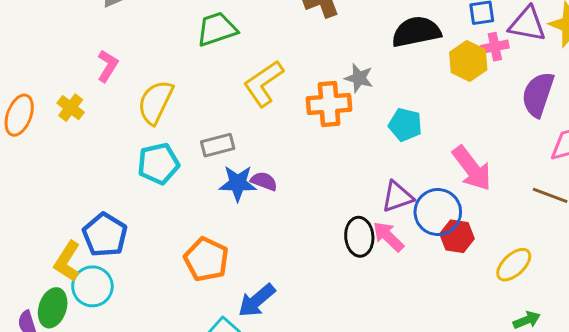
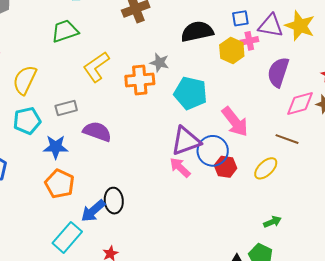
cyan pentagon: (405, 125) -> (190, 93), size x1.5
purple semicircle: (264, 181) -> (97, 132), size x1.6
blue star: (238, 183) -> (56, 147), moved
purple triangle: (397, 197) -> (186, 141), size x1.4
black ellipse: (359, 237) -> (114, 201), moved
yellow ellipse: (514, 265) -> (266, 168), moved

